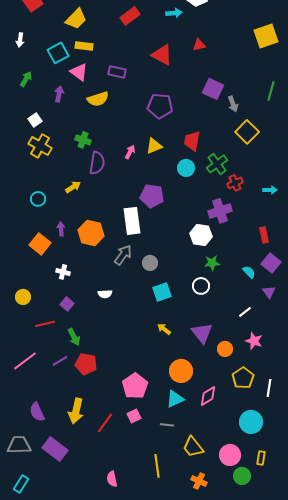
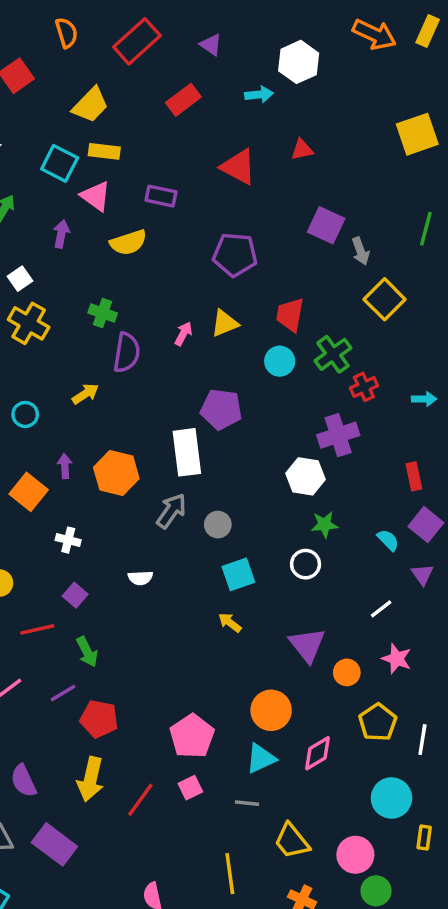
cyan square: (58, 53) -> (60, 163), turned -35
yellow arrow: (164, 329) -> (230, 623), moved
red pentagon: (86, 364) -> (99, 719), moved
yellow rectangle: (261, 458) -> (424, 838), moved

